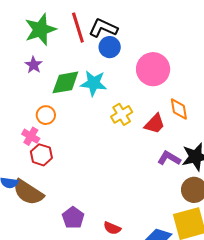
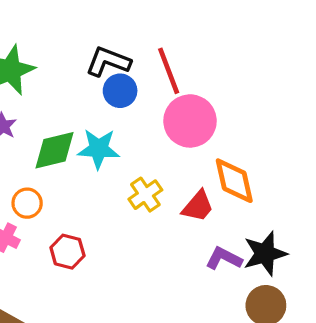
red line: (78, 28) -> (169, 71), moved
orange diamond: (179, 109) -> (234, 181), size x1.4
red hexagon: (41, 155) -> (67, 252), moved

